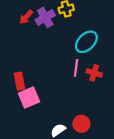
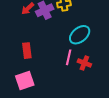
red rectangle: (19, 81) -> (27, 51), moved

